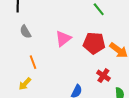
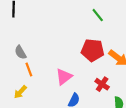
gray semicircle: (25, 32) -> (20, 52), moved
pink triangle: (63, 39) -> (64, 77), moved

